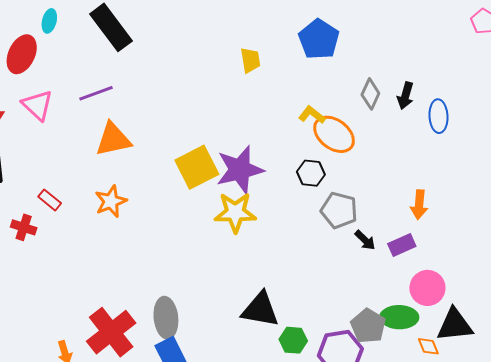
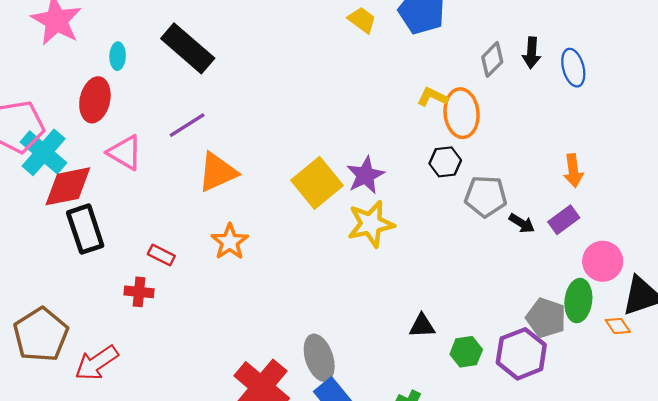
yellow trapezoid: (250, 60) -> (362, 20), moved, turned -32
gray diamond: (370, 94) -> (492, 59), turned 32
orange ellipse: (334, 134) -> (462, 113), turned 60
purple star: (240, 170) -> (365, 175), size x0.7
black triangle: (260, 310) -> (422, 326), size x0.6
green ellipse: (399, 317) -> (578, 301), turned -72

